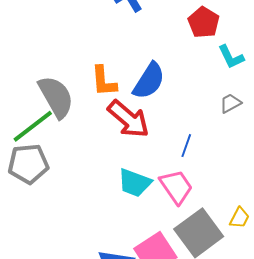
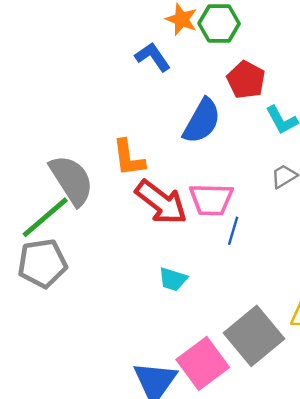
blue semicircle: (149, 81) -> (202, 121), moved
cyan trapezoid: (135, 183) -> (173, 279), size x0.7
pink trapezoid: (176, 187) -> (211, 200), moved, turned 129

